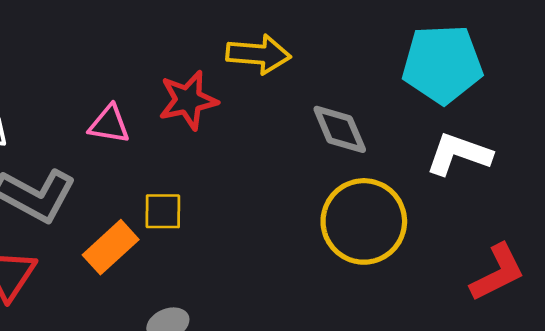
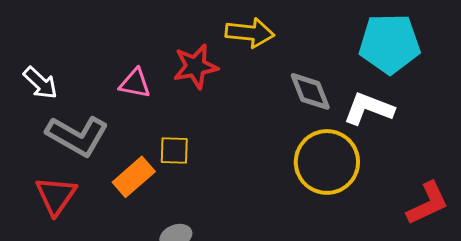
white L-shape: (459, 154) -> (369, 109), moved

